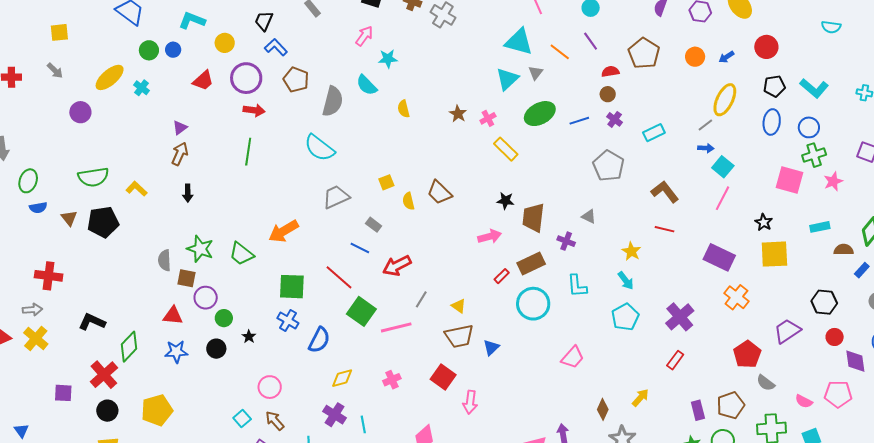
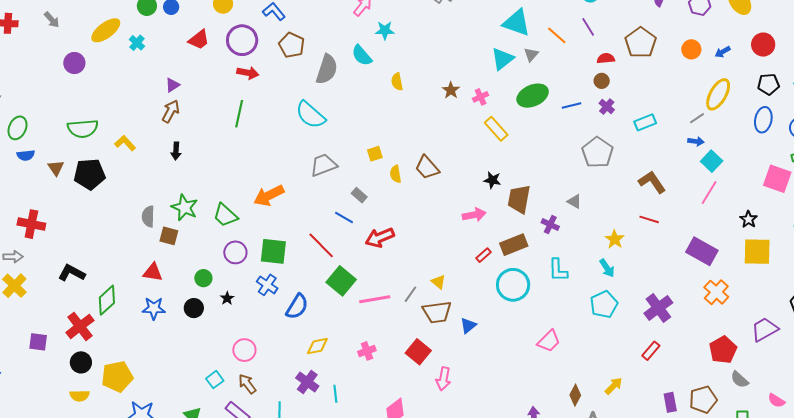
purple circle: (206, 298) -> (235, 252), moved
gray line: (421, 299) -> (410, 294), moved
yellow pentagon: (157, 410) -> (117, 377), moved

